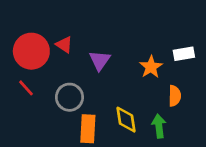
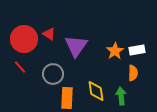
white rectangle: (184, 54) -> (137, 50), moved
purple triangle: (100, 60) -> (76, 46), size x1.4

